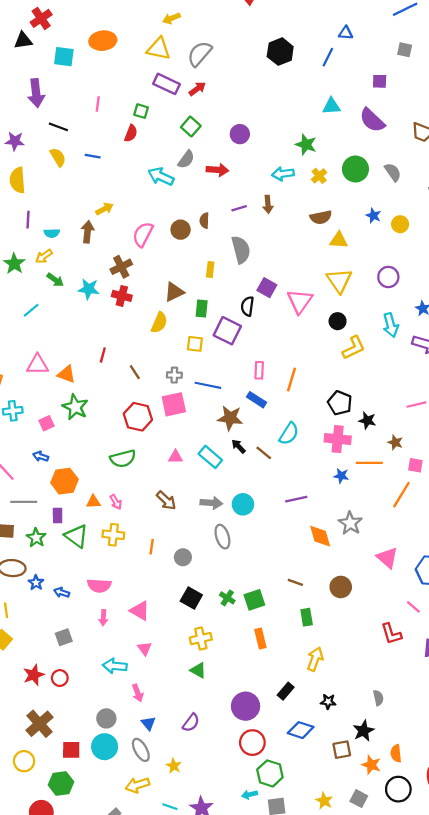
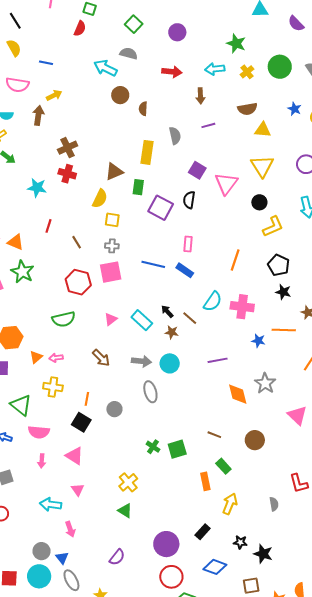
purple semicircle: (372, 120) -> (296, 24), size x0.7
black line: (58, 127) -> (15, 21), turned 36
blue line: (93, 156) -> (46, 63), moved
gray semicircle: (186, 159) -> (129, 53), turned -114
red arrow: (217, 170) -> (172, 72), moved
purple line: (239, 208) -> (208, 125), moved
brown circle: (181, 230) -> (120, 95), moved
pink semicircle: (143, 234) -> (17, 85), moved, turned -110
gray semicircle: (241, 250) -> (175, 136), size x0.7
yellow rectangle: (210, 269) -> (147, 152), size x1.6
cyan star: (89, 289) -> (37, 188), moved
black semicircle: (247, 306) -> (189, 200), moved
yellow square: (195, 344) -> (112, 220), moved
orange line: (292, 379) -> (235, 260), moved
blue line: (208, 385) -> (153, 264), moved
black pentagon: (340, 403) -> (279, 265), moved
brown star: (230, 418) -> (172, 332), moved, size x0.6
pink cross: (338, 439) -> (242, 307), moved
pink triangle: (175, 457) -> (111, 319), turned -40
orange triangle: (93, 502) -> (36, 357), turned -40
pink arrow: (116, 502) -> (56, 358), turned 112
green triangle: (76, 536) -> (21, 405), moved
black square: (191, 598) -> (81, 422), moved
green rectangle: (307, 617) -> (223, 466), turned -35
orange rectangle: (260, 638) -> (205, 481), moved
yellow cross: (201, 639) -> (128, 482), turned -30
gray semicircle: (378, 698) -> (274, 504), moved
blue triangle: (148, 723) -> (62, 558), moved
black star: (364, 731) -> (263, 554), moved, turned -30

